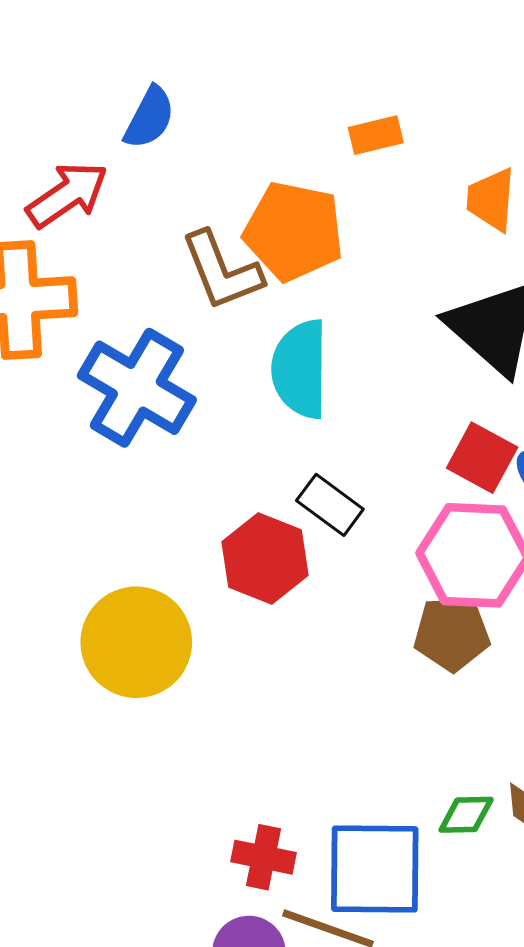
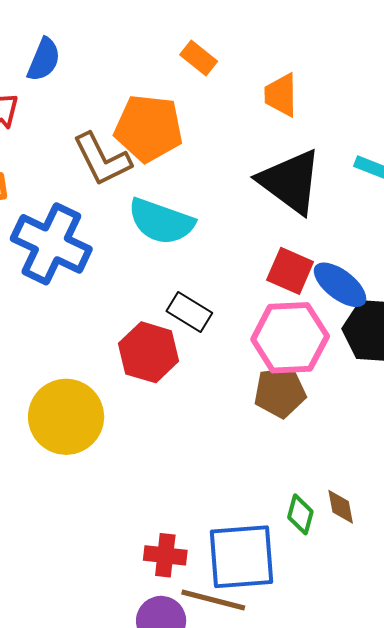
orange rectangle: (376, 135) -> (199, 58), turned 57
cyan semicircle: (300, 369) -> (161, 221), turned -66
green diamond: (466, 815) -> (300, 514), turned -69

